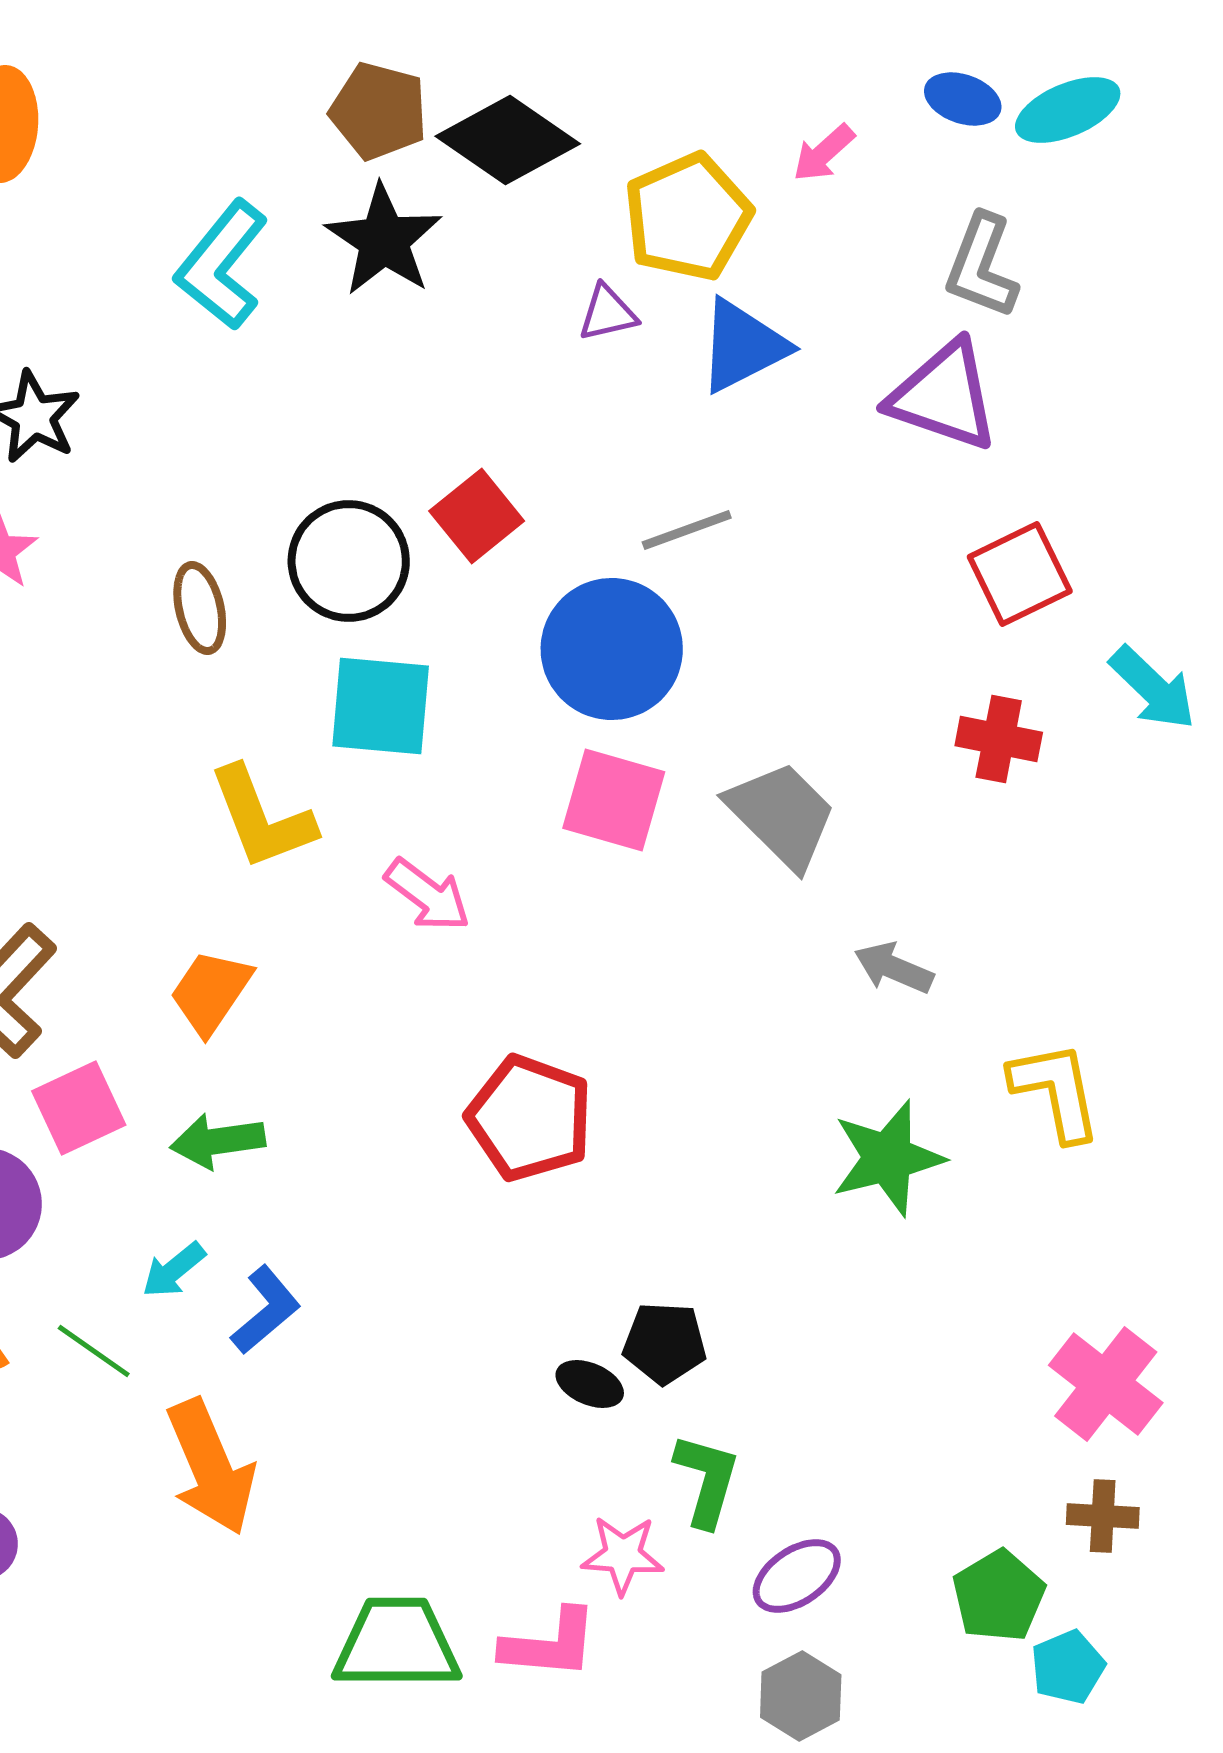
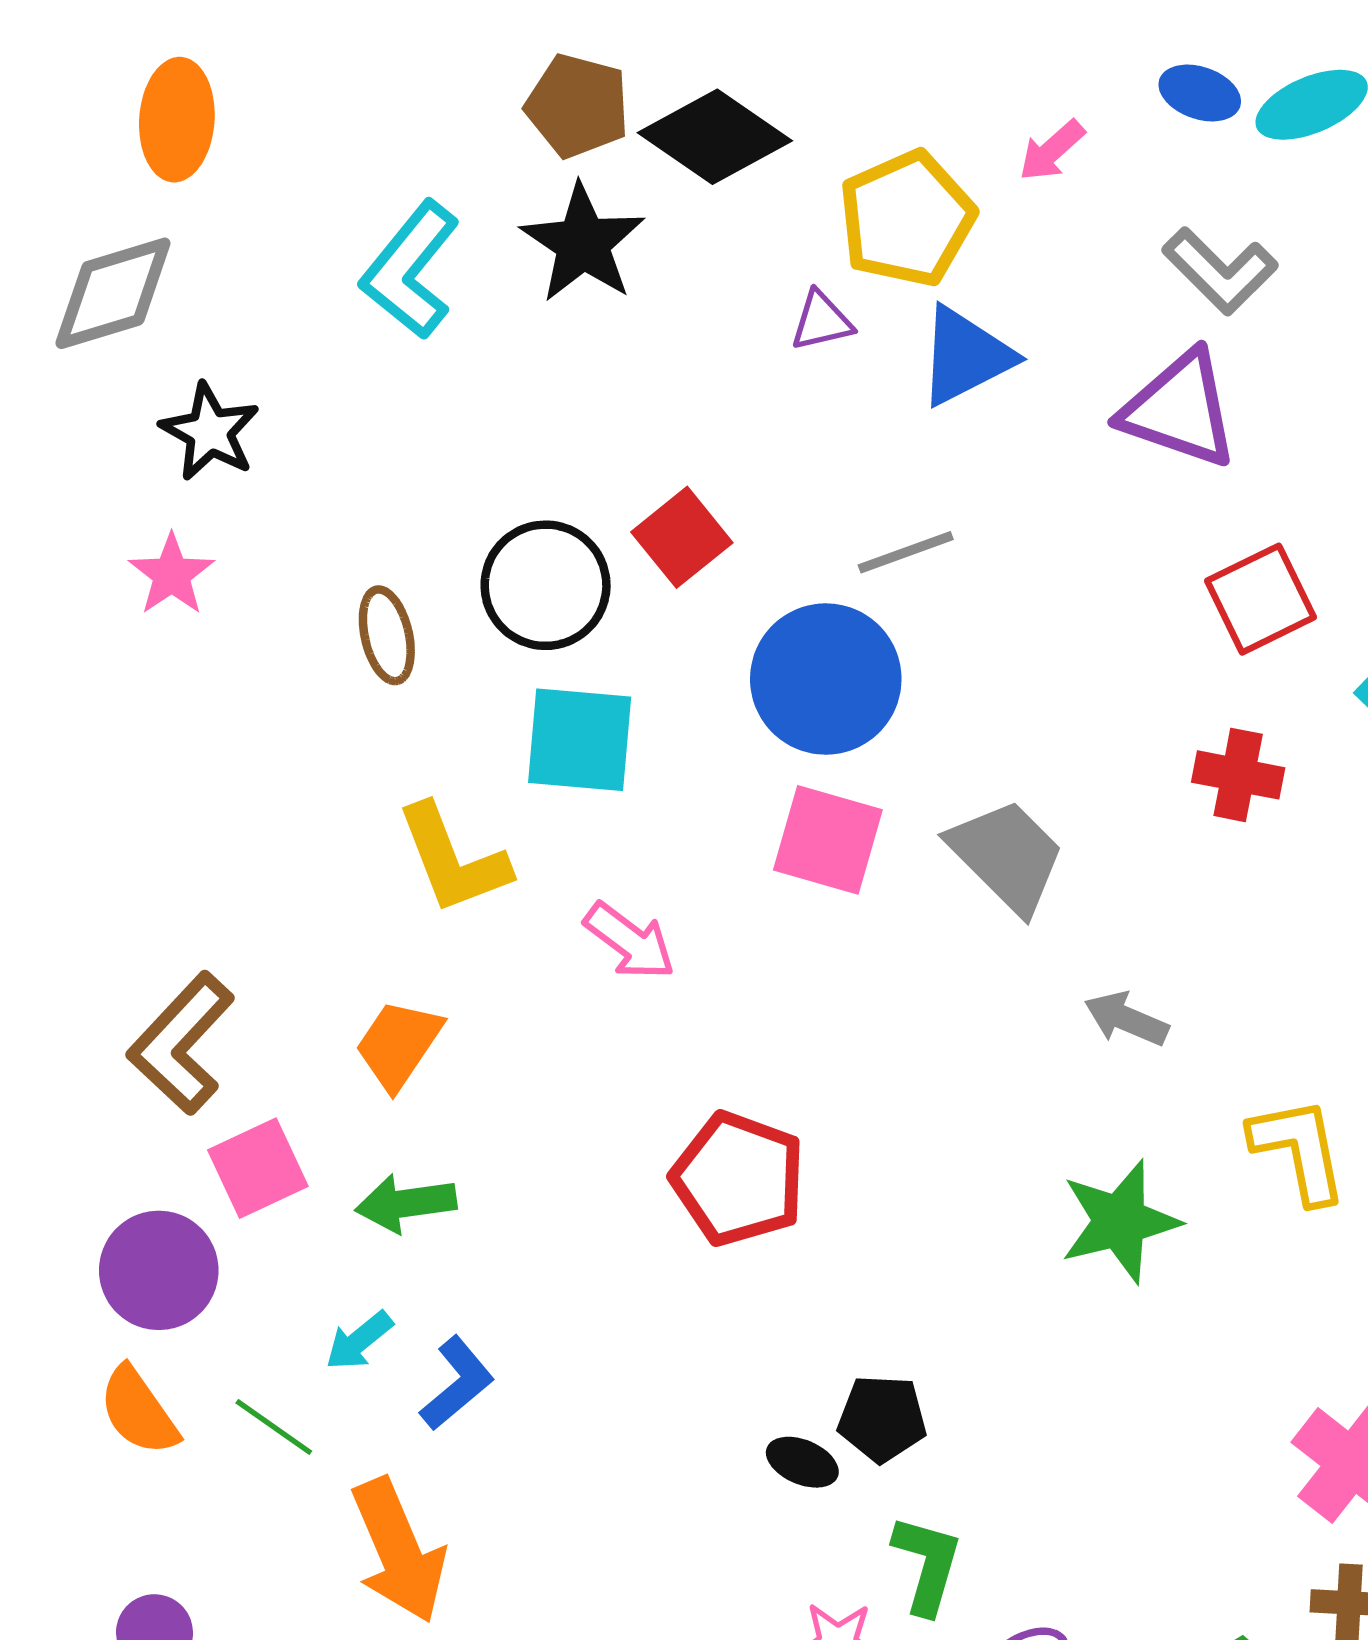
gray L-shape: (982, 266) -> (1220, 271), turned -66

